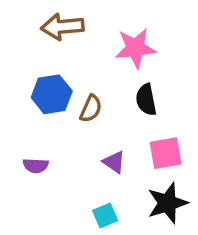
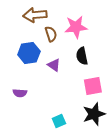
brown semicircle: (91, 109) -> (51, 34), moved, turned -42
purple triangle: (114, 162) -> (54, 65), moved

